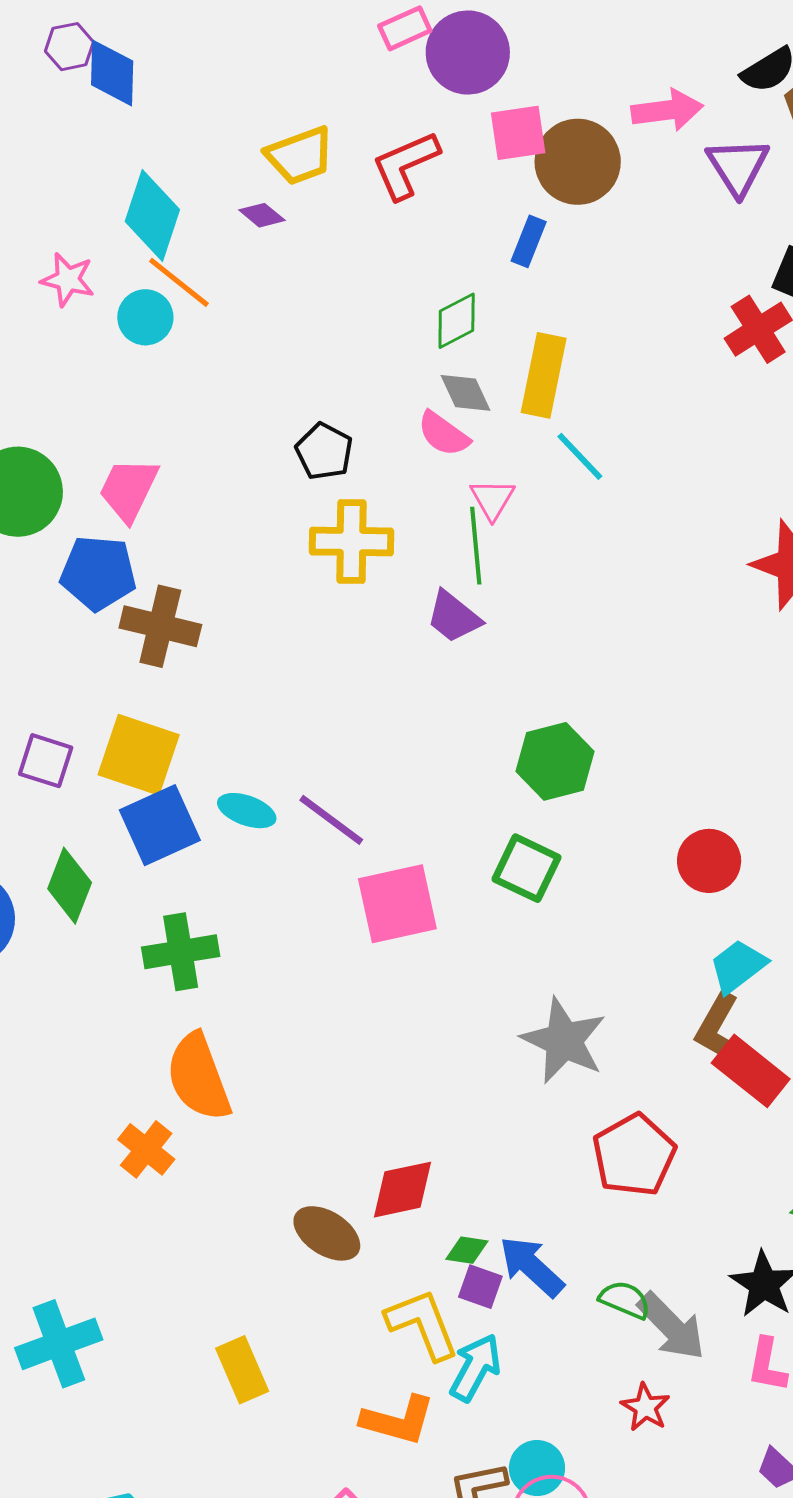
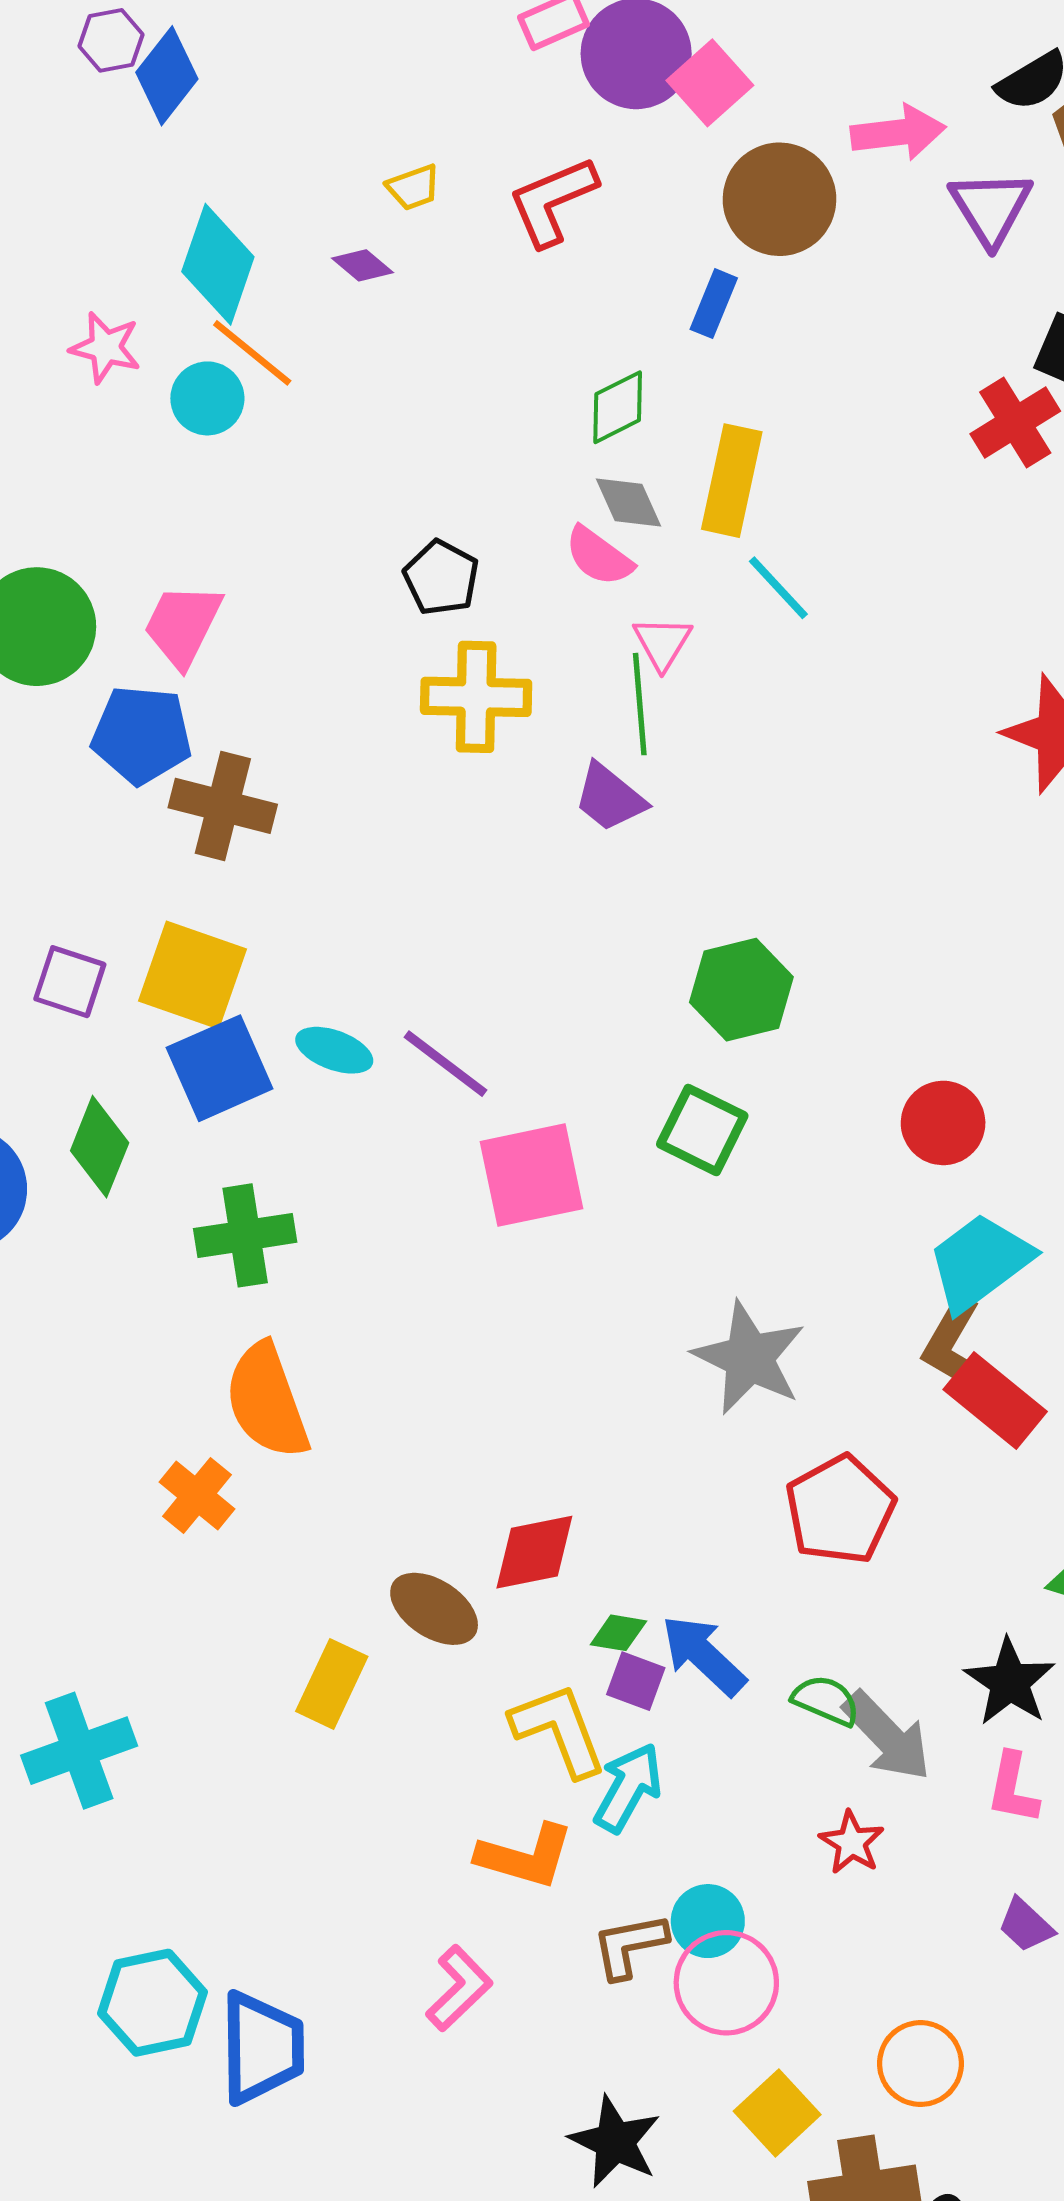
blue diamond: (112, 73) -> (167, 76), turned 36
pink square: (518, 133) -> (710, 83), moved, turned -34
yellow trapezoid: (300, 156) -> (413, 187), size x0.6
cyan trapezoid: (738, 966) -> (980, 1262), size x1.4
yellow rectangle: (242, 1370) -> (332, 1684), moved, turned 48

